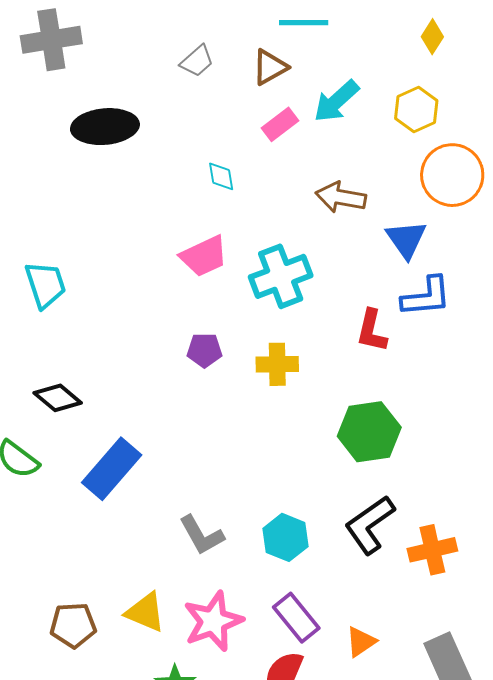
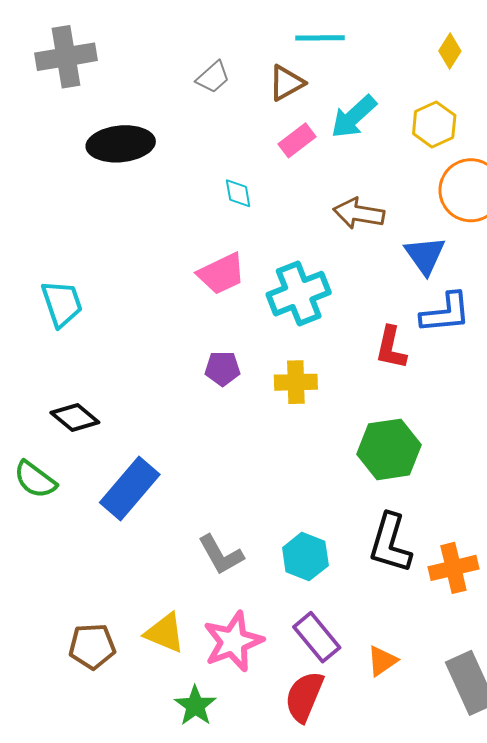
black L-shape: (370, 525) -> (390, 543), turned -38

